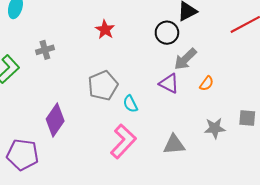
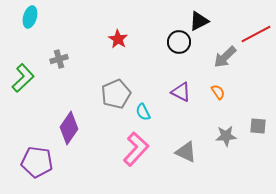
gray arrow: (185, 59) -> (225, 57), moved
orange semicircle: (207, 83) -> (218, 92), turned -70
gray triangle: (174, 144) -> (186, 152), turned 30

